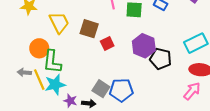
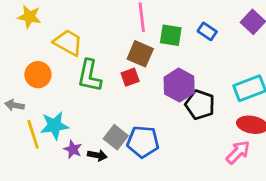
yellow trapezoid: (59, 23) -> (68, 43), turned -40
brown square: (89, 29) -> (140, 54), moved
green L-shape: (52, 62) -> (89, 76), moved
yellow line: (39, 80) -> (33, 134), moved

